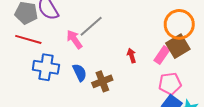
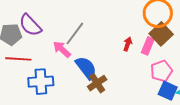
red arrow: (131, 56) -> (128, 44), moved, turned 48
blue semicircle: (80, 73) -> (86, 68), moved, size x1.4

